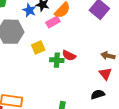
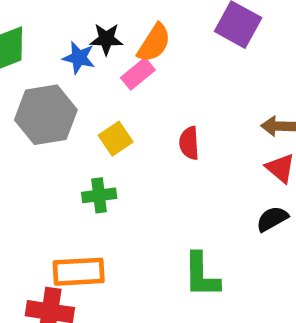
red semicircle: (69, 55) -> (189, 143), turned 72
green cross: (57, 60) -> (99, 195), moved

